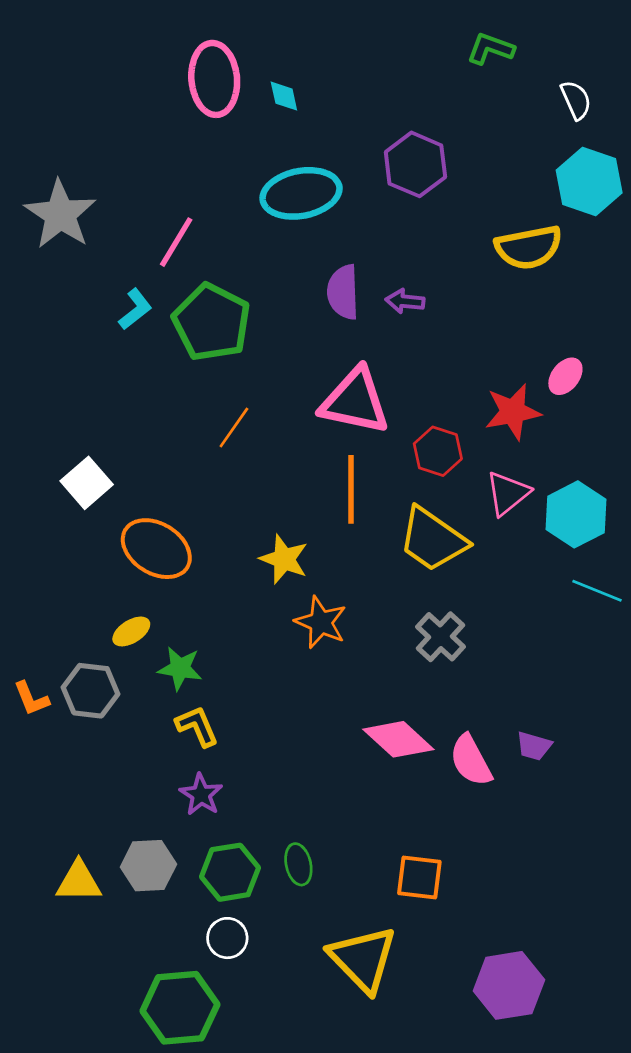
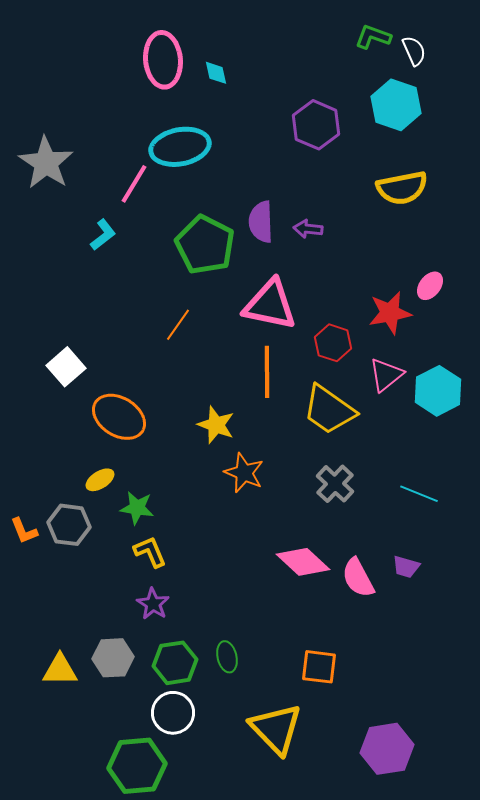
white semicircle: (576, 100) -> (414, 51), moved
cyan hexagon: (589, 182) -> (396, 105), moved
cyan ellipse: (301, 193) -> (180, 147), moved
green pentagon: (212, 322) -> (205, 245), moved
cyan line: (597, 591) -> (419, 494), moved
white circle: (227, 938) -> (173, 713), size x1.4

